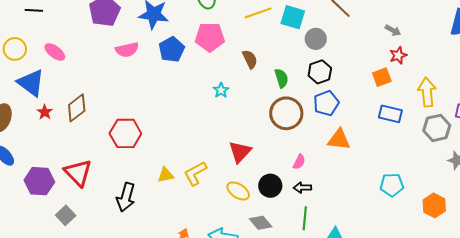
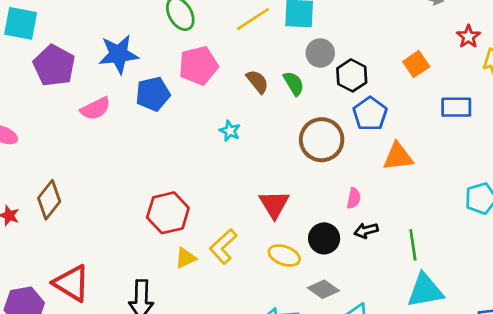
gray circle: (316, 39) -> (320, 53), moved
blue pentagon: (172, 49) -> (153, 94), turned 30
red star: (398, 55) -> (468, 37), moved
orange square: (382, 77) -> (416, 64), moved
green semicircle: (281, 78) -> (294, 83), moved
red hexagon: (125, 133) -> (168, 213), moved
green line: (305, 218) -> (413, 245), moved

